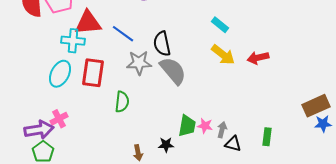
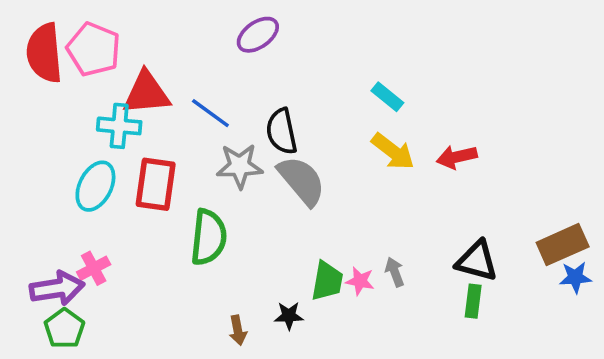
green semicircle: (122, 102) -> (209, 237), size x1.4
gray arrow: (222, 130) -> (395, 272), moved, turned -35
black triangle: (233, 144) -> (477, 261), moved, size x1.4

